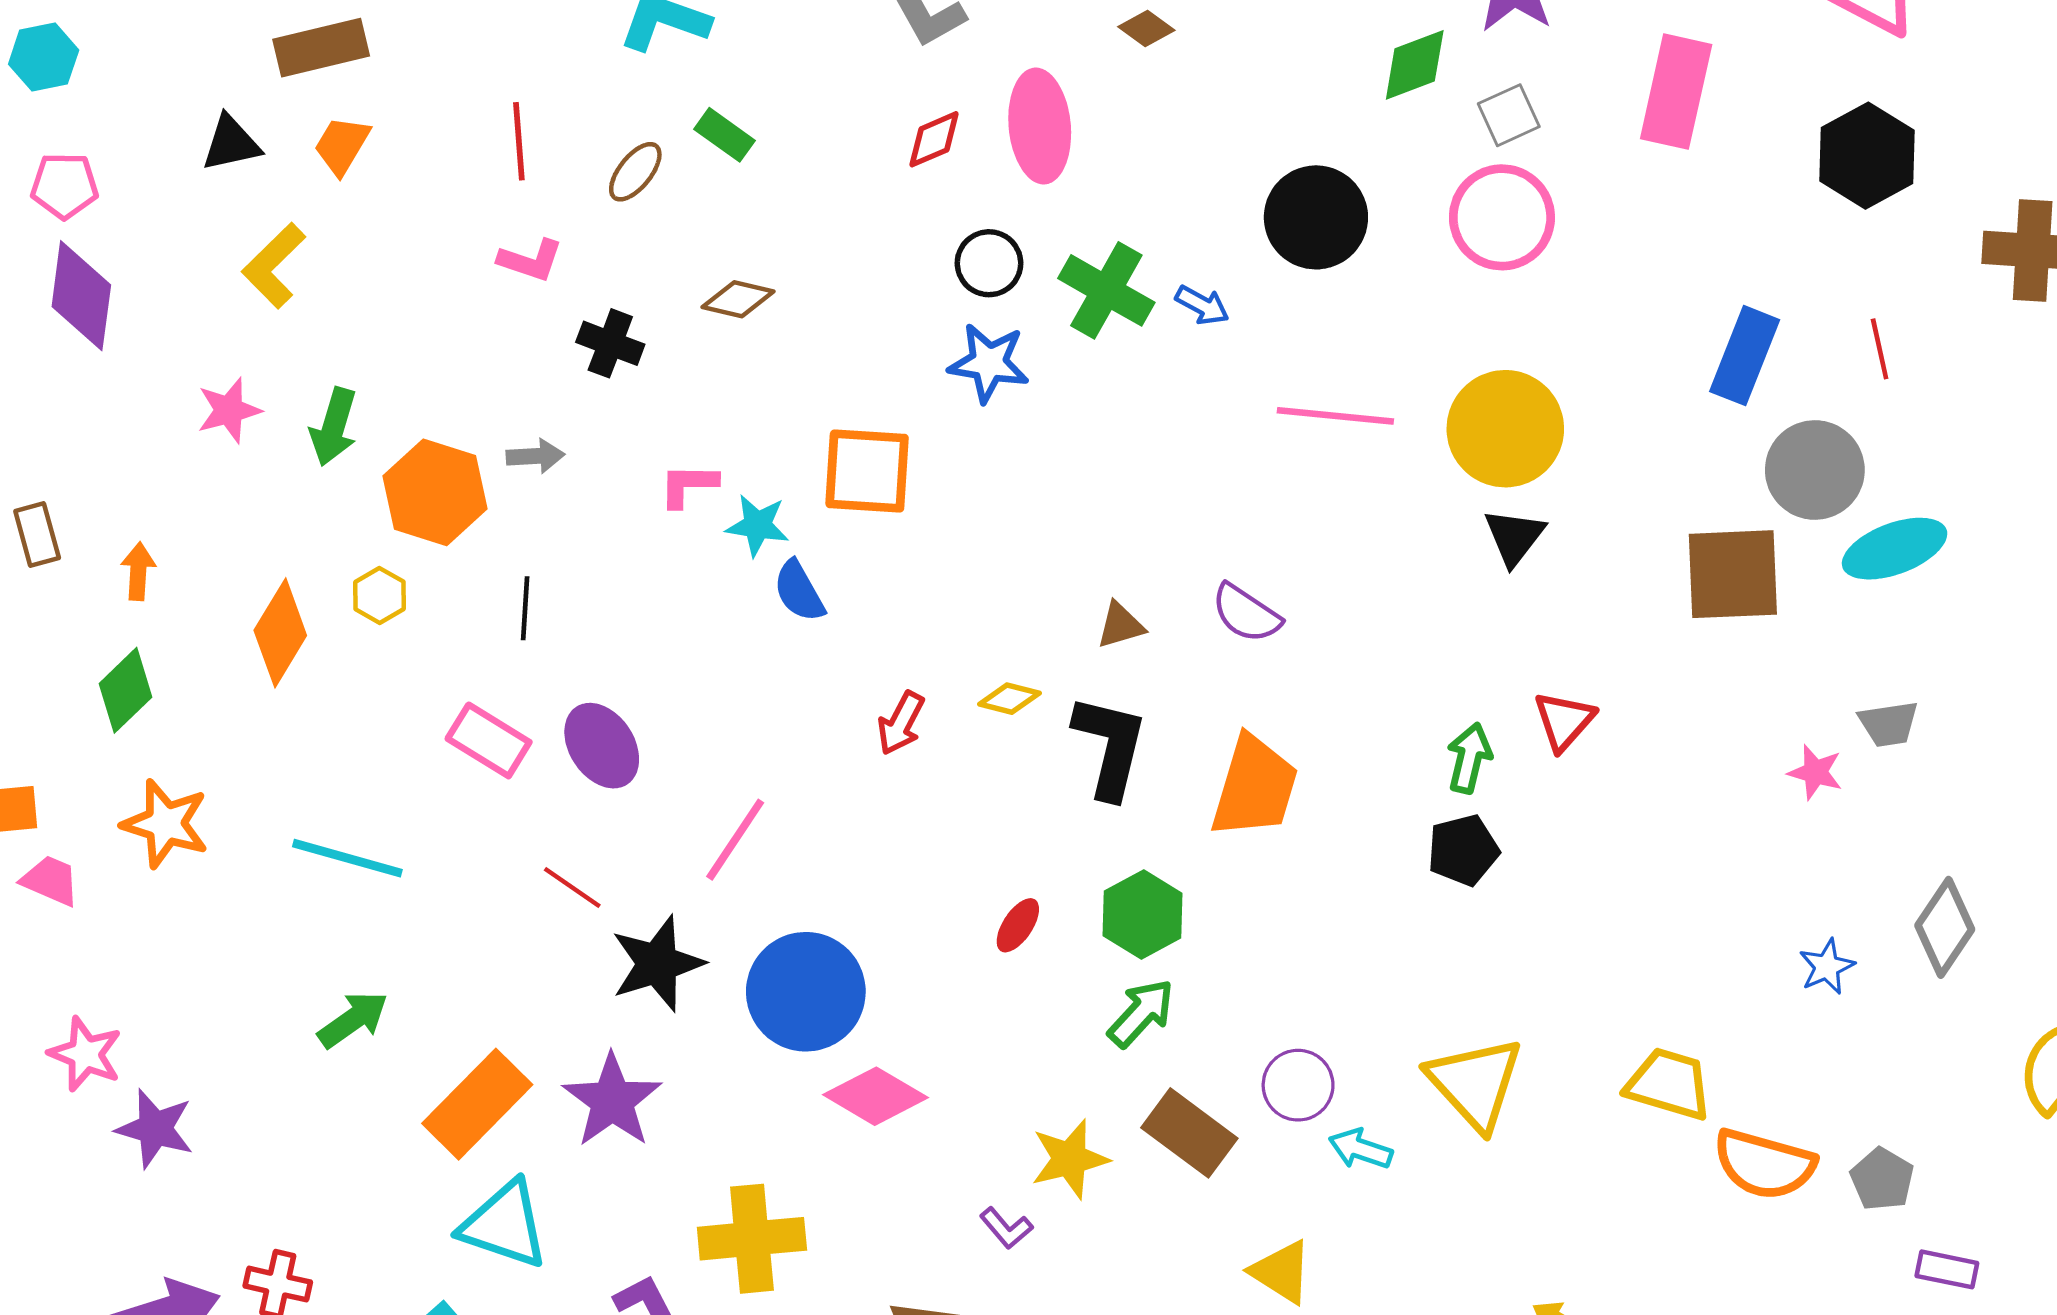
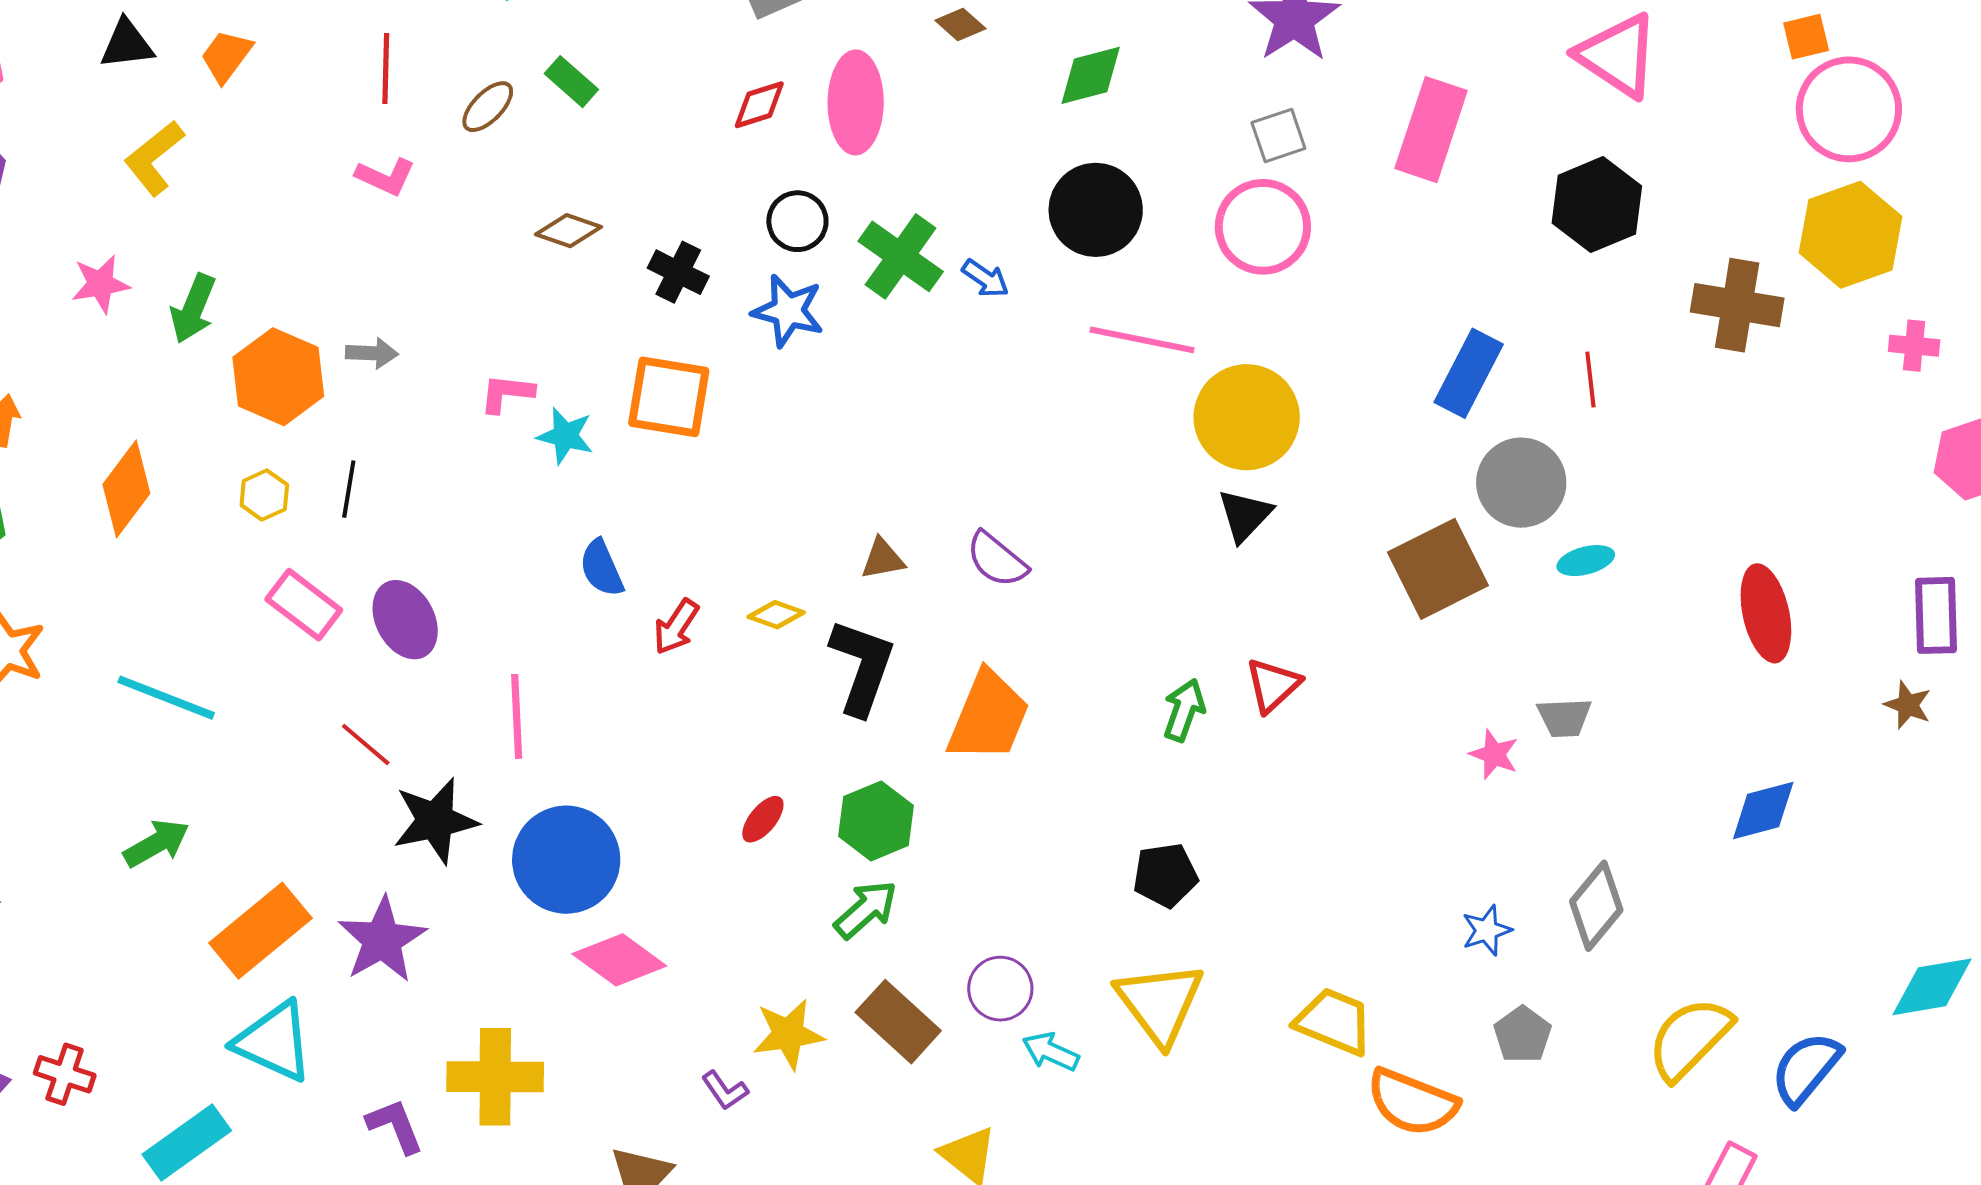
green diamond: (1415, 65) -> (1091, 75), moved
black cross: (610, 343) -> (678, 272), moved
pink line: (1335, 416) -> (1142, 340), moved
cyan ellipse: (1895, 549) -> (1586, 561), size x0.6
brown square: (1733, 574) -> (1438, 569), turned -30
blue semicircle: (799, 591) -> (602, 568), moved
yellow hexagon: (380, 595) -> (264, 495), moved
pink line: (735, 840) -> (517, 716), turned -42
black pentagon: (1463, 850) -> (1165, 875), moved
gray pentagon: (1882, 1179) -> (1522, 1035), moved

